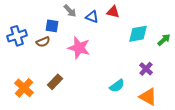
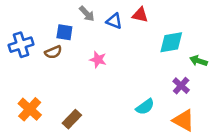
green arrow: (164, 40) -> (198, 61), moved, turned -120
pink star: (79, 48) -> (98, 60), size x0.6
brown rectangle: (55, 82) -> (72, 119), moved

